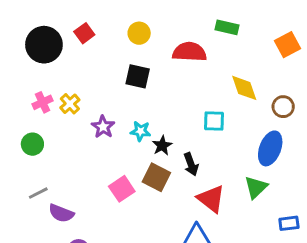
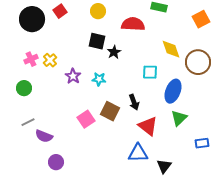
brown circle: (283, 107) -> (198, 62), size x1.6
black star: (162, 146) -> (114, 52), moved
blue ellipse: (270, 148) -> (173, 91), moved

